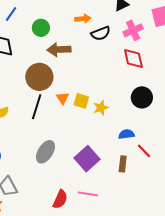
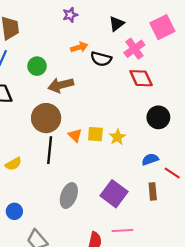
black semicircle: (101, 33) -> (101, 59), turned 48

